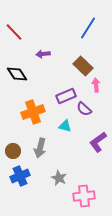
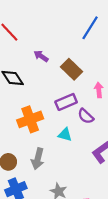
purple arrow: (43, 54) -> (41, 56), turned 40
brown rectangle: (83, 66) -> (72, 69), moved

